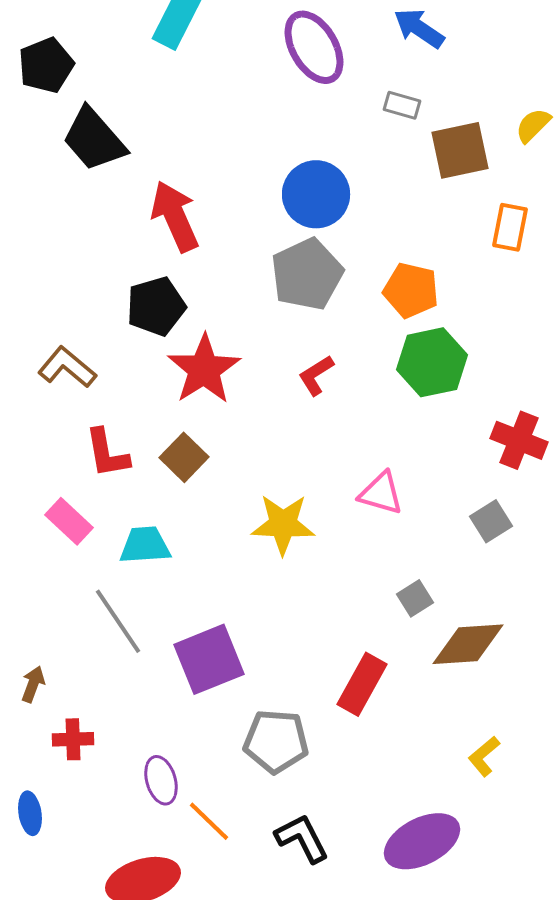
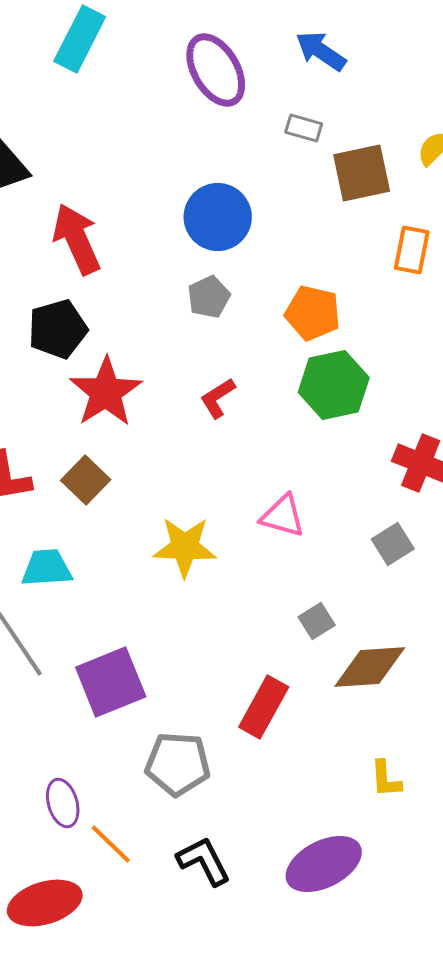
gray pentagon: (307, 274) -> (209, 297), size x0.6
yellow L-shape: (484, 756) -> (386, 779), turned -54

